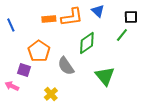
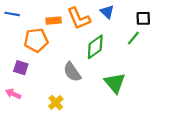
orange L-shape: (72, 17) -> (79, 18), turned 75
blue line: (11, 25) -> (12, 14), moved, turned -56
orange pentagon: (39, 51) -> (36, 40), moved, turned 30
purple square: (24, 70) -> (21, 68), moved

